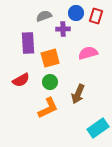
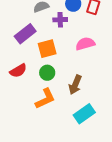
purple rectangle: (28, 43) -> (25, 34), turned 55
cyan rectangle: (98, 128) -> (84, 114), moved

